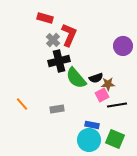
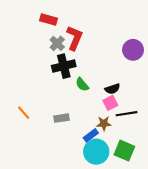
green semicircle: (76, 78) -> (82, 84), size x0.6
black semicircle: (96, 78) -> (112, 89), moved
brown star: (108, 84) -> (104, 123), moved
blue rectangle: (92, 125) -> (91, 135), moved, turned -48

